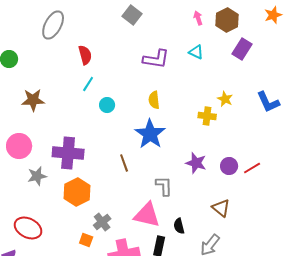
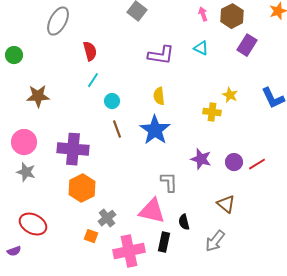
brown line: (124, 163) -> (117, 129), moved
gray star: (37, 176) -> (26, 172), moved, turned 30

